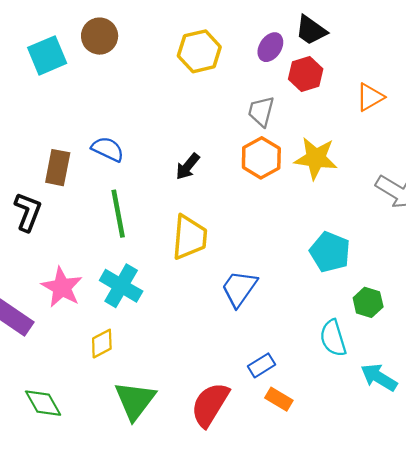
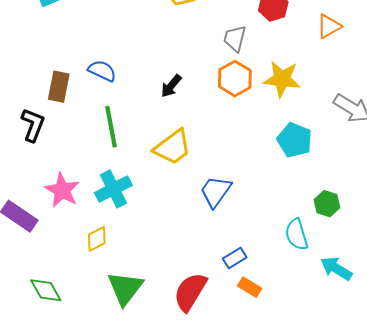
yellow trapezoid: (189, 237) -> (173, 147), turned 48
cyan pentagon: (330, 252) -> (295, 140), moved
cyan cross: (121, 286) -> (113, 189), turned 33

